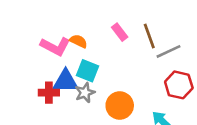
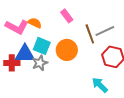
brown line: (149, 36) -> (90, 34), moved
orange circle: (120, 105) -> (67, 50), moved

